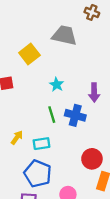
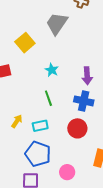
gray trapezoid: (64, 35) -> (57, 24), turned -65
blue cross: (75, 115) -> (84, 101), moved
red circle: (92, 159) -> (77, 128), moved

